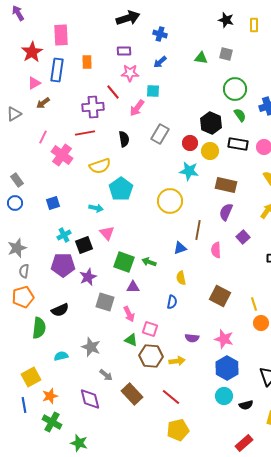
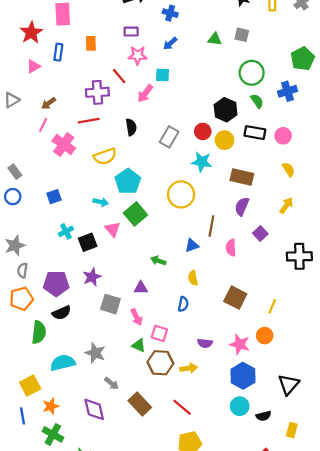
blue rectangle: (57, 70) -> (58, 52), size x0.7
brown arrow: (43, 103) -> (49, 103), moved
gray rectangle: (160, 134) -> (169, 137), moved
green square: (124, 262) -> (135, 214), moved, turned 30
purple pentagon: (63, 265) -> (56, 283), moved
yellow line: (254, 304) -> (272, 306), turned 40
orange circle: (261, 323) -> (265, 336), moved
cyan semicircle: (61, 356) -> (63, 363), size x1.6

